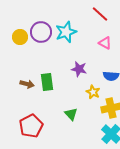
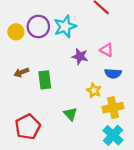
pink triangle: (105, 43) -> (107, 50), moved
purple star: (79, 69) -> (80, 56), moved
brown arrow: (27, 84) -> (21, 72), moved, turned 144

